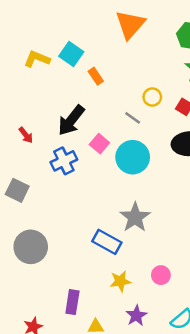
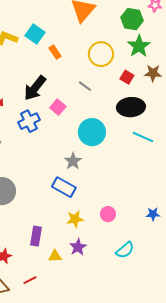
yellow circle: (152, 97) -> (101, 54), moved, size x1.6
cyan circle: (133, 157) -> (92, 132), moved
gray star: (135, 217) -> (73, 161), moved, size x0.7
purple star: (136, 316) -> (78, 247), moved

